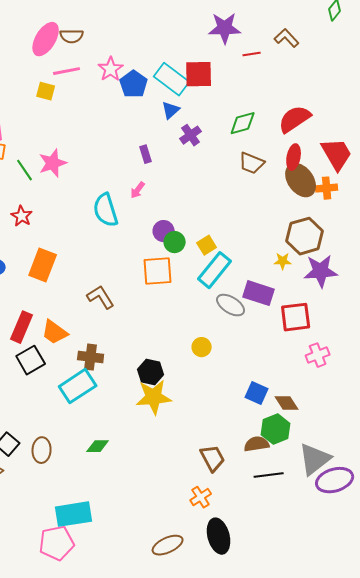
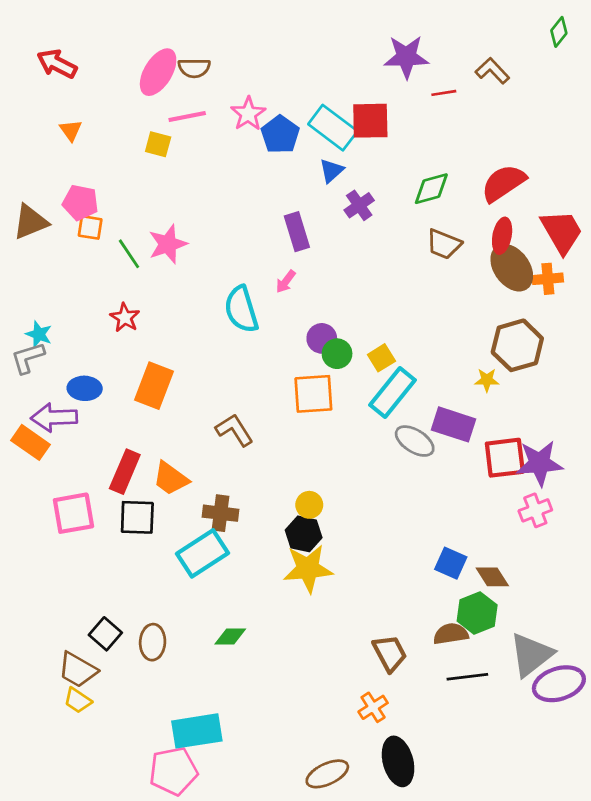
purple rectangle: (146, 154) -> (297, 232), size x1.5
purple star: (321, 271) -> (539, 463), moved
yellow circle: (202, 347) -> (309, 505), moved
black square: (31, 360) -> (137, 517), turned 32

